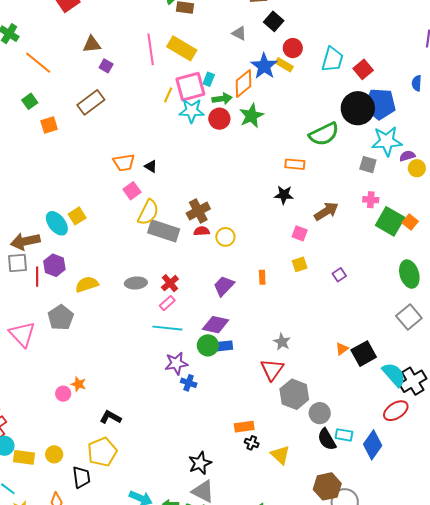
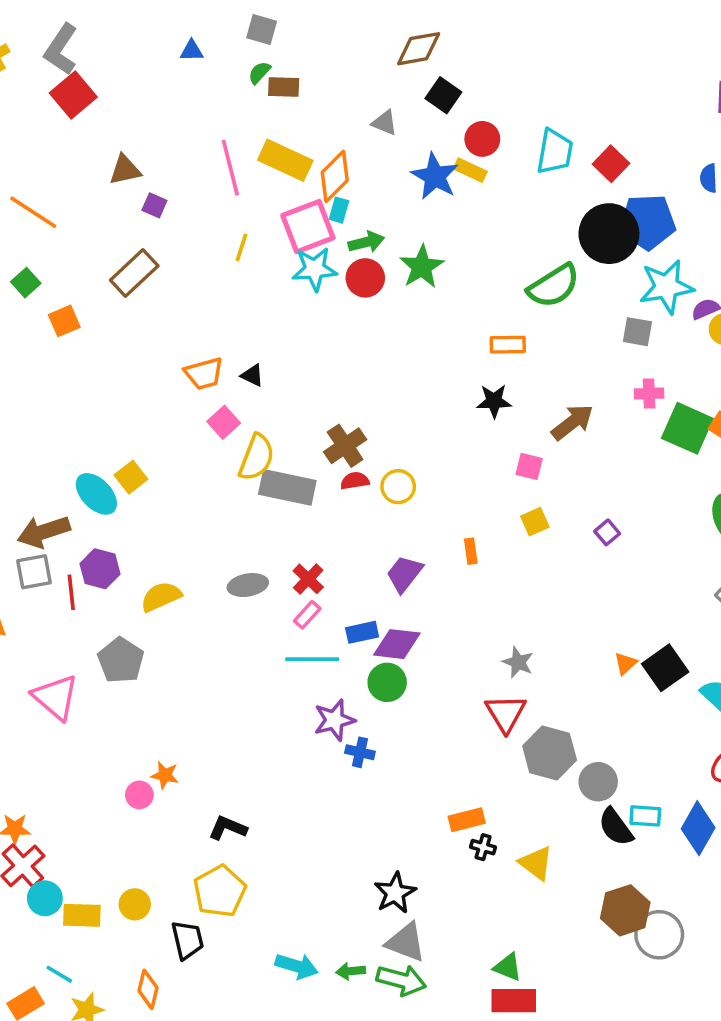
orange diamond: (244, 83) -> (335, 176), moved
yellow line: (168, 95) -> (241, 247), moved
blue rectangle: (224, 346) -> (362, 632), moved

